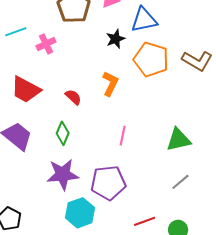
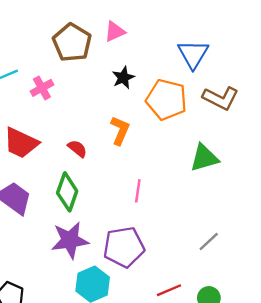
blue triangle: (144, 20) -> (193, 54), moved, turned -44
green diamond: (63, 133) -> (67, 192), size x1.4
green triangle: (178, 140) -> (204, 158), moved

